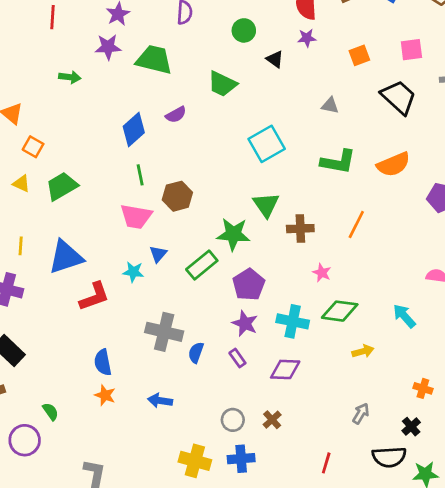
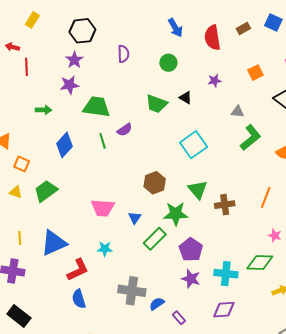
purple star: (307, 38) -> (214, 81), moved
black triangle: (275, 59) -> (186, 98), moved
green trapezoid: (154, 60) -> (97, 107), moved
blue diamond: (134, 129) -> (65, 145), moved
green L-shape: (338, 162) -> (251, 138), moved, turned -44
green line: (140, 175) -> (103, 141), moved
brown hexagon: (177, 196) -> (155, 183), moved
blue triangle: (158, 254) -> (135, 218), moved
pink star: (322, 273) -> (275, 236), moved
blue semicircle: (196, 353) -> (157, 304), turned 42
purple rectangle: (237, 358) -> (179, 318), moved
blue semicircle: (103, 362) -> (79, 299), moved

